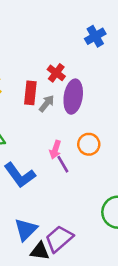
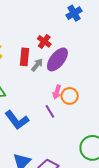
purple ellipse: (73, 97) -> (57, 59), turned 30
pink arrow: (55, 150) -> (57, 92), moved

